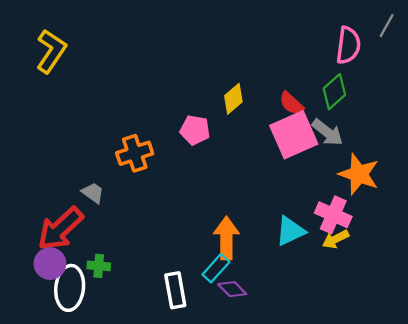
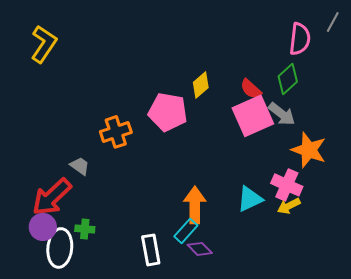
pink pentagon: (195, 130) -> (168, 112), size x1.5

